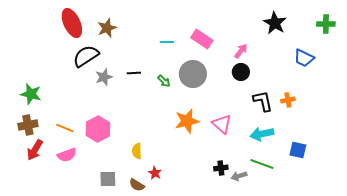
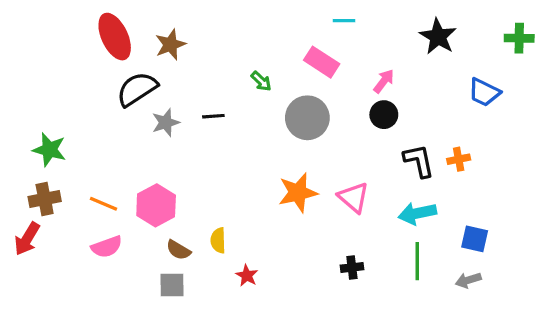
cyan line: (167, 42) -> (344, 21), moved
green arrow: (164, 81) -> (261, 81), moved
red arrow: (35, 150) -> (27, 239), moved
green line: (262, 164) -> (417, 261), turned 70
gray arrow: (239, 176) -> (468, 280), moved
brown semicircle: (137, 185) -> (178, 250), moved

